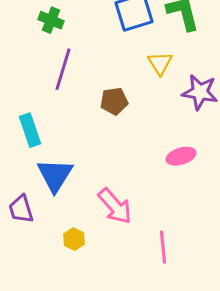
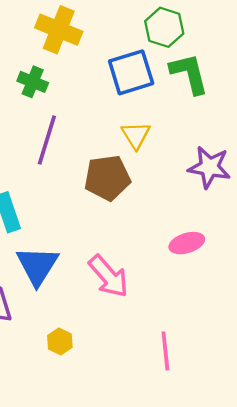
yellow triangle: (160, 63) -> (136, 135), moved
brown pentagon: (114, 101) -> (107, 178), size x1.4
pink arrow: (115, 206) -> (109, 276), moved

